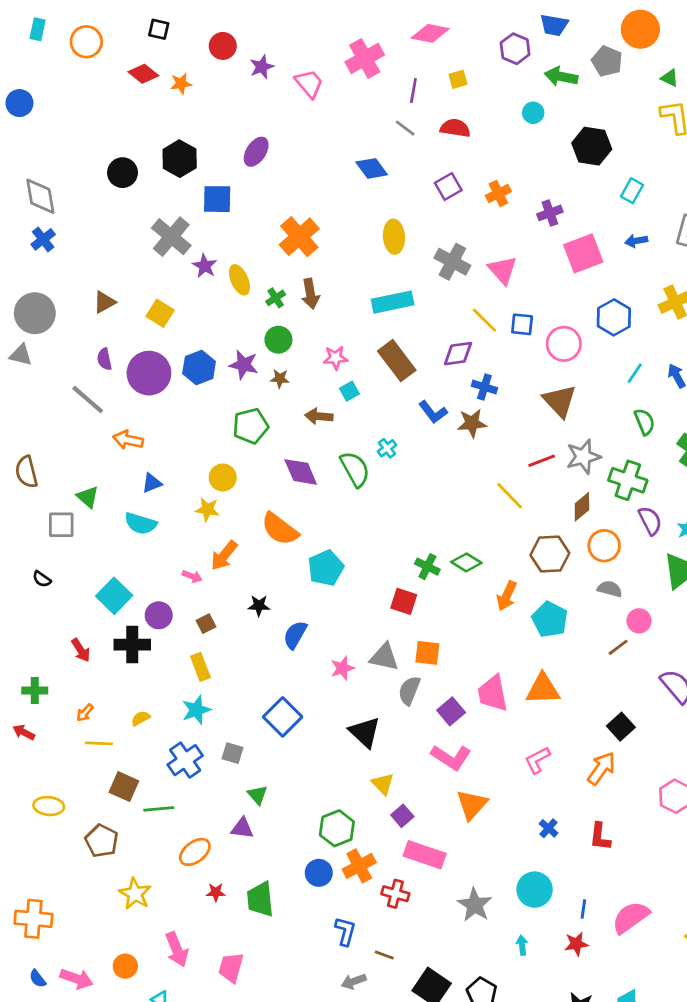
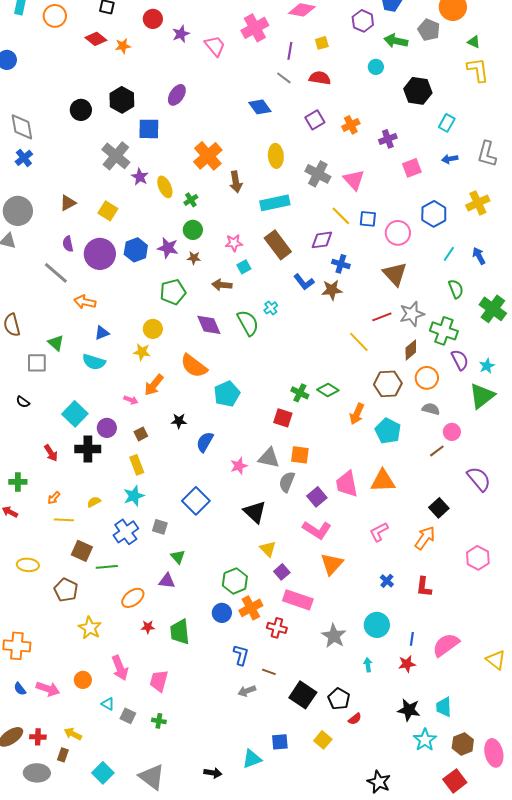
pink square: (583, 253) -> (412, 168), size x0.7
brown arrow: (310, 294) -> (236, 182), moved

